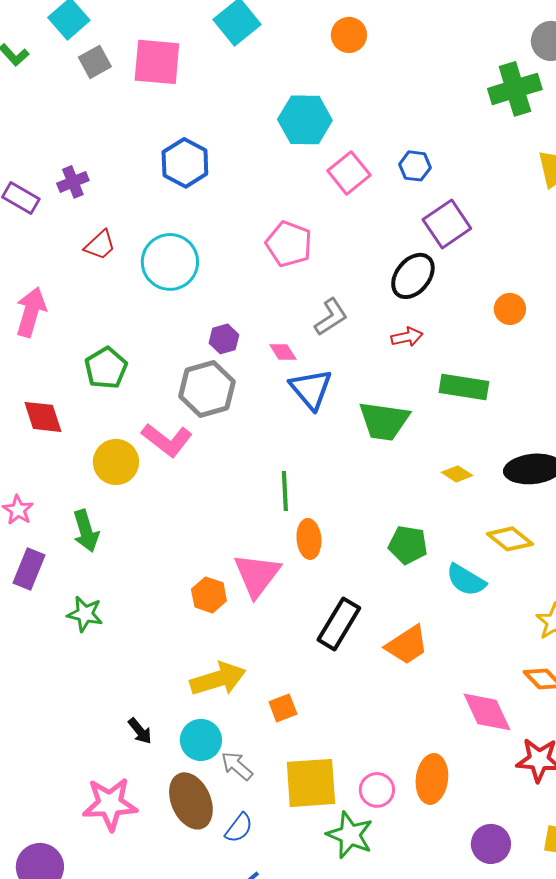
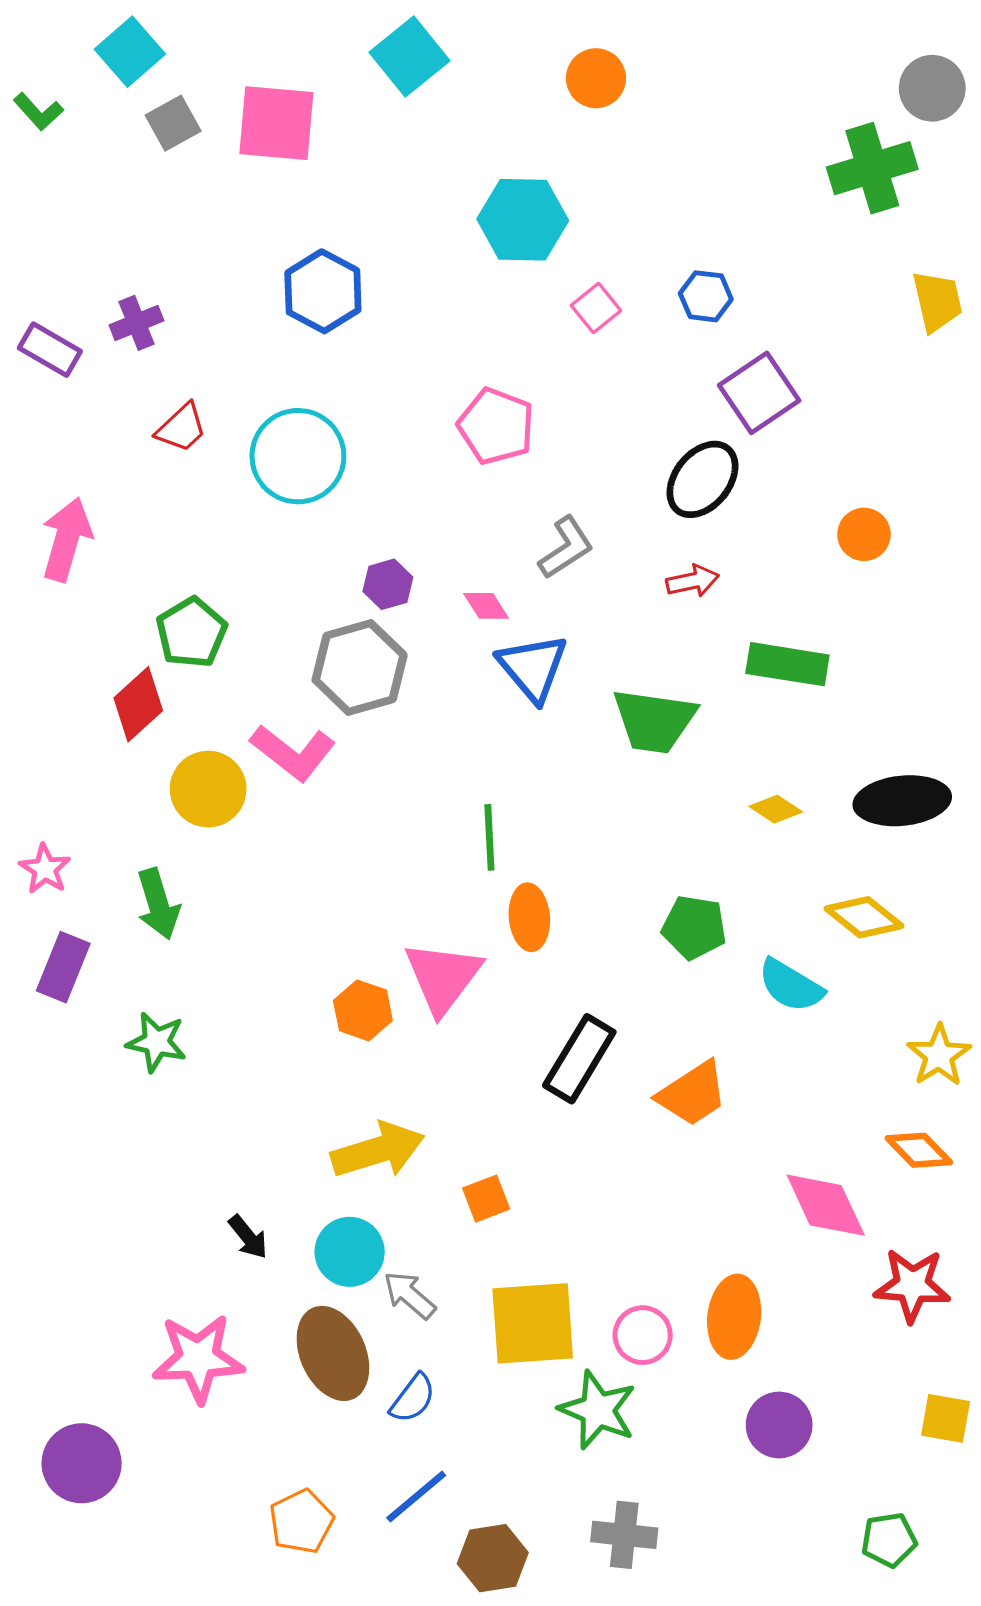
pink square: (349, 173) -> (596, 308), size x0.7
red diamond: (43, 417) -> (138, 704), moved, turned 66
purple circle: (491, 844) -> (779, 1425), moved

